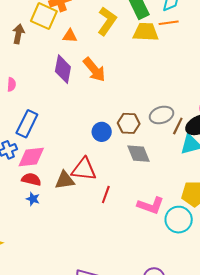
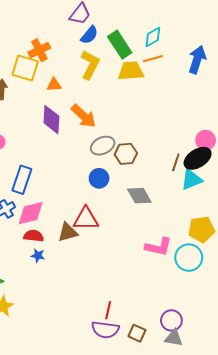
gray ellipse: (161, 115) -> (103, 146), moved
brown hexagon: (129, 123) -> (126, 154), moved
red line: (106, 195) -> (108, 310), moved

